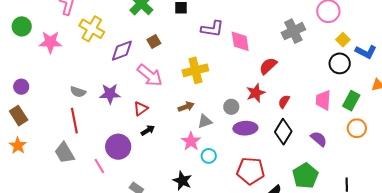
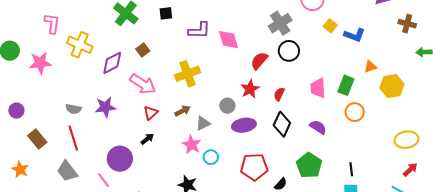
black circle: (340, 63) -> (289, 51), moved
red triangle: (141, 109) -> (151, 113), moved
brown rectangle: (19, 116) -> (37, 139), moved

